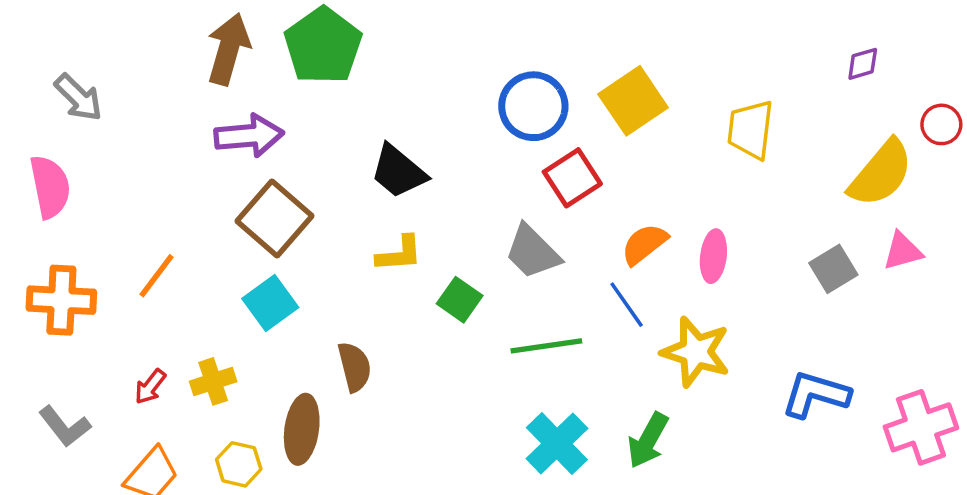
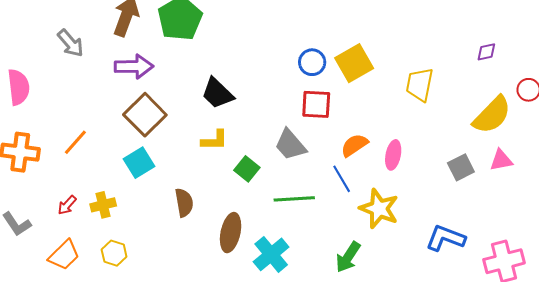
gray arrow: (78, 98) -> (70, 43), moved
blue circle: (533, 106) -> (312, 62), moved, size x0.7
red square: (572, 178) -> (316, 104), turned 32
brown ellipse: (302, 429) -> (231, 233), moved
cyan cross: (557, 444) -> (271, 254), moved

